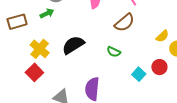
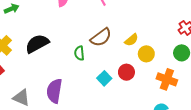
brown semicircle: (124, 23) -> (101, 37), moved
green semicircle: (114, 52) -> (79, 53), turned 56

